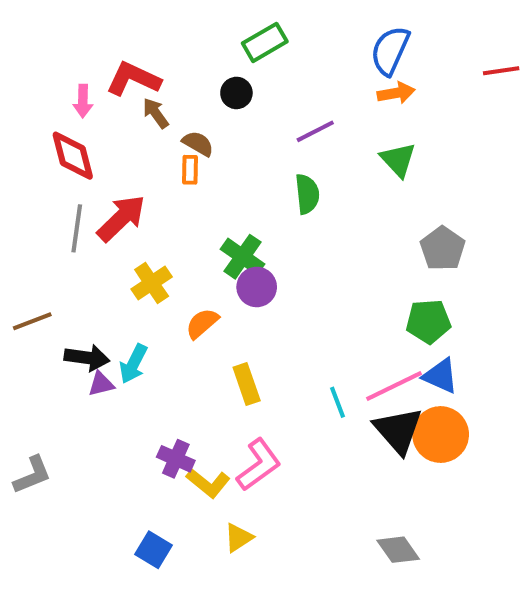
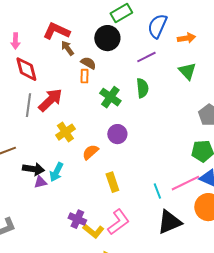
blue semicircle: (390, 51) -> (157, 26), moved
black circle: (236, 93) -> (107, 38), size x1.6
pink arrow: (83, 101) -> (15, 41), moved
green cross: (243, 257) -> (110, 97), moved
black triangle: (398, 430) -> (169, 222), moved, turned 48

